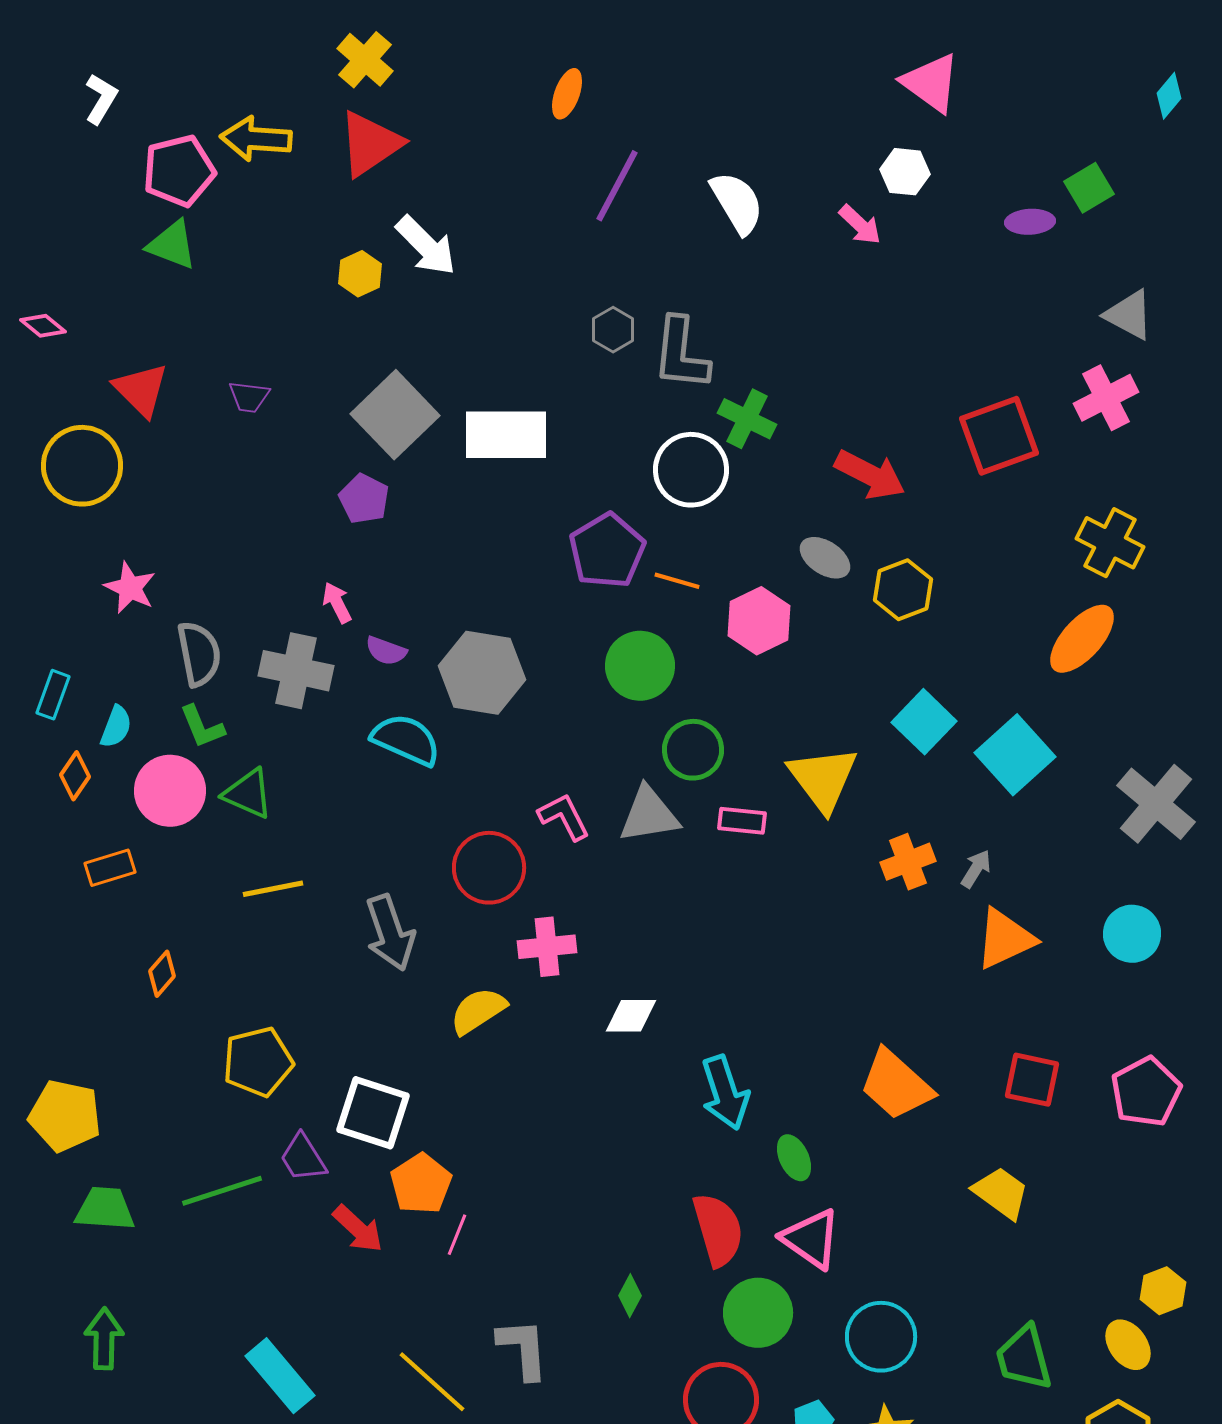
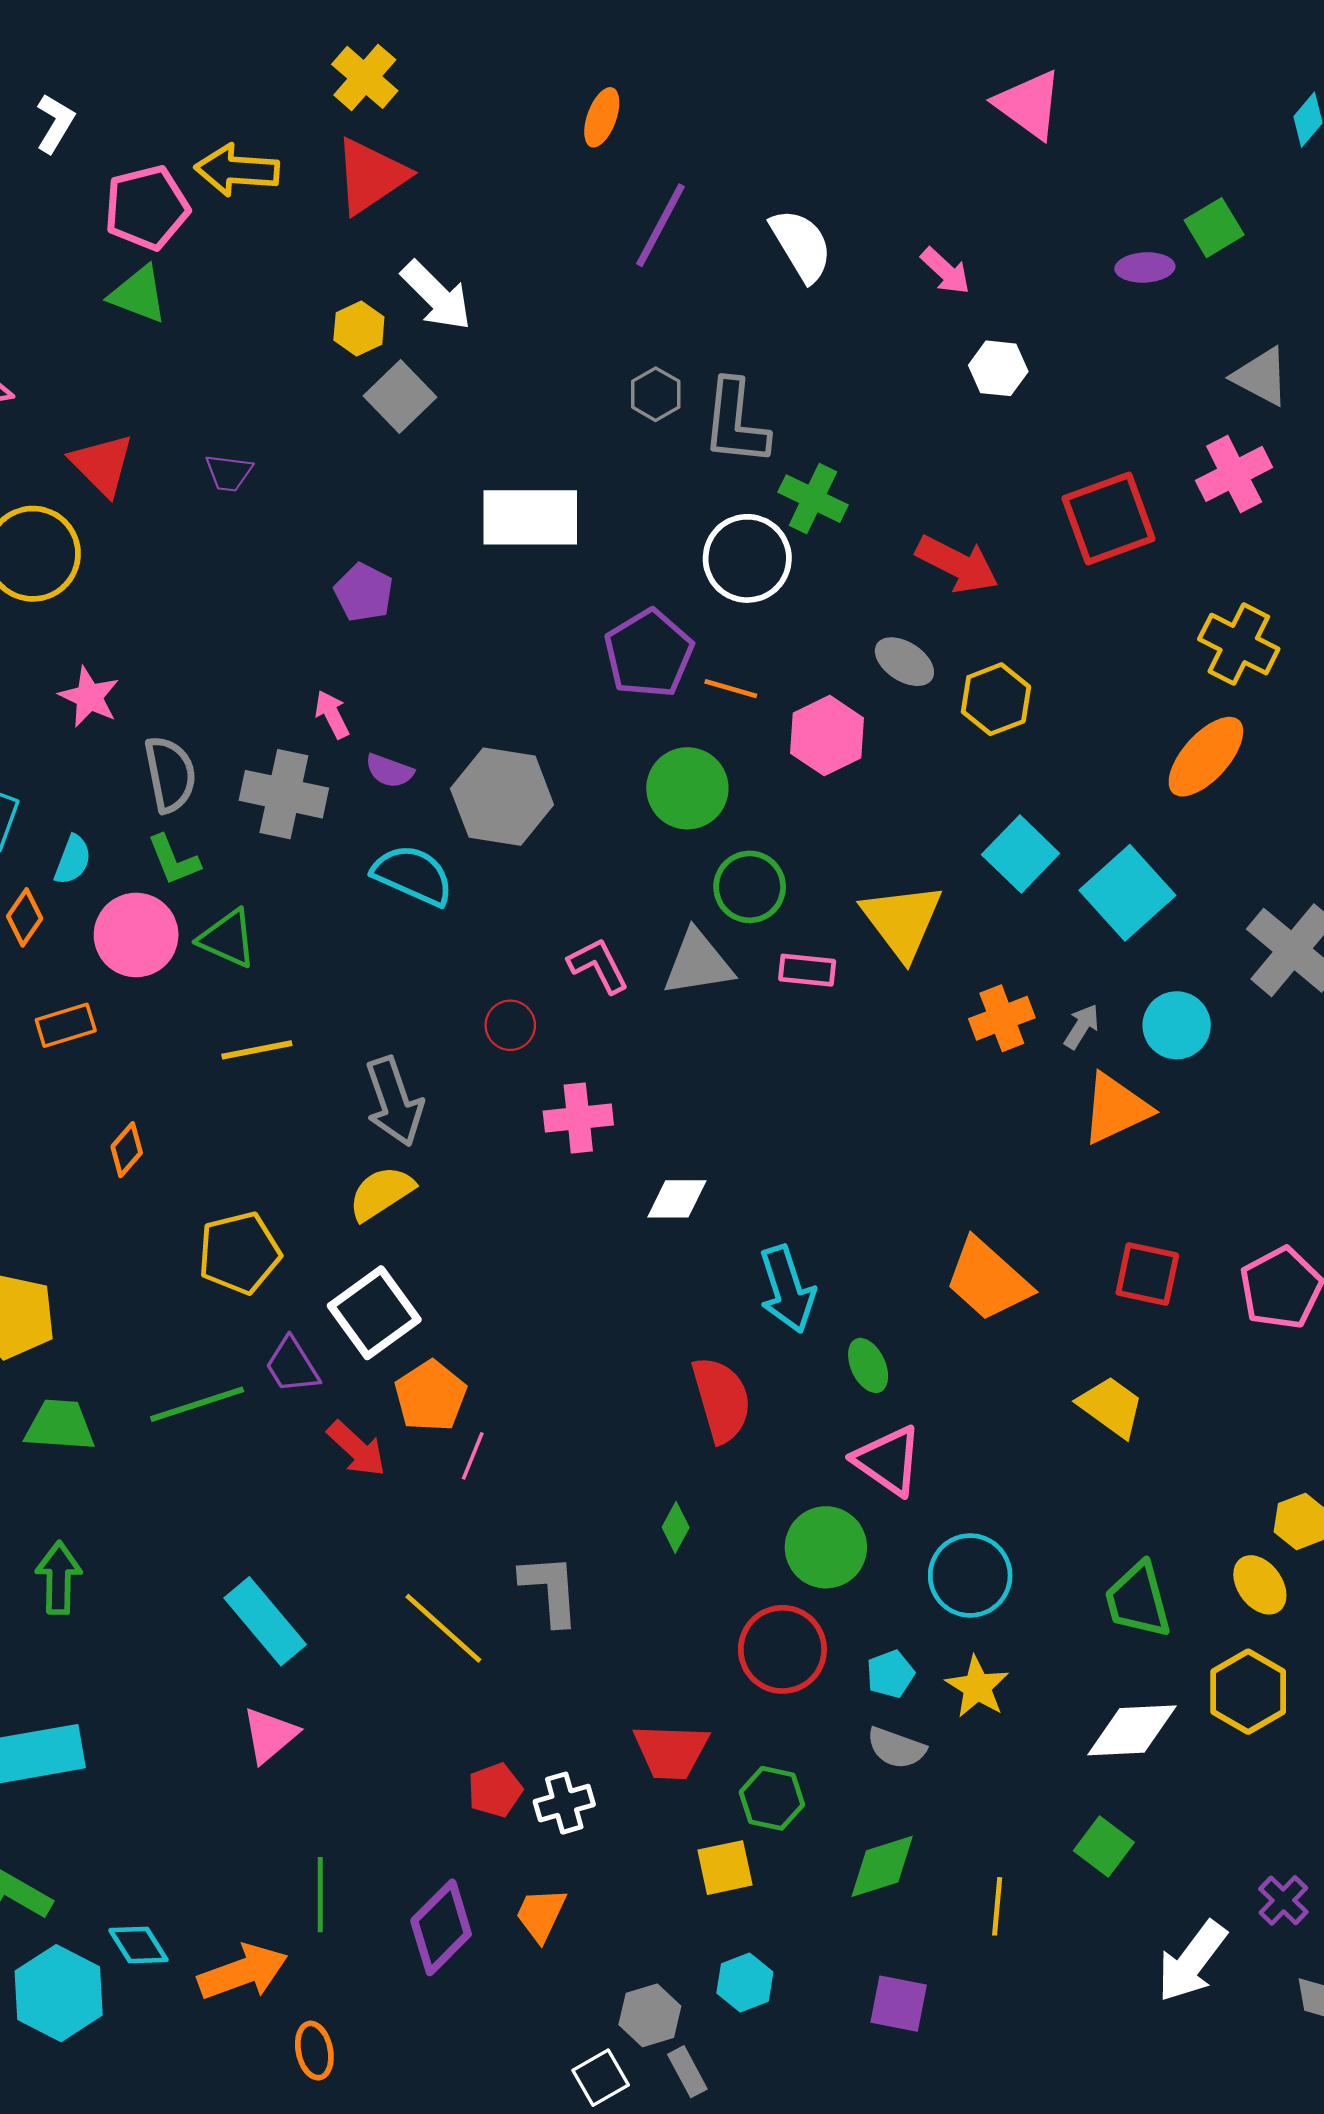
white hexagon: (905, 172) -> (998, 368), moved
gray square: (395, 415) -> (400, 397), moved, size x0.7
red circle: (489, 868) -> (510, 1025), size x0.6
cyan circle: (1132, 934) -> (1177, 1025), moved
yellow semicircle: (478, 1011) -> (381, 1193), moved
white square: (373, 1113) -> (374, 1313), turned 36
red semicircle: (718, 1230) -> (721, 1400), moved

